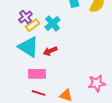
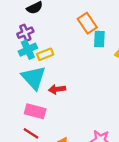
purple cross: (25, 17) -> (25, 33), moved
cyan cross: (53, 23) -> (28, 50), moved

